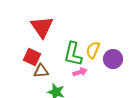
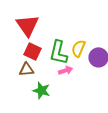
red square: (32, 57) -> (32, 51), moved

